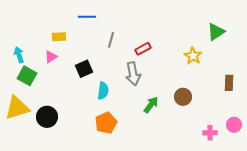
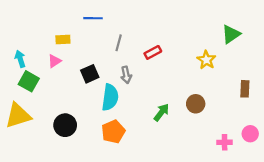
gray arrow: (133, 74) -> (126, 75), moved, size x0.7
cyan semicircle: (103, 91) -> (110, 97), size x1.4
black circle: (47, 117) -> (65, 125), moved

